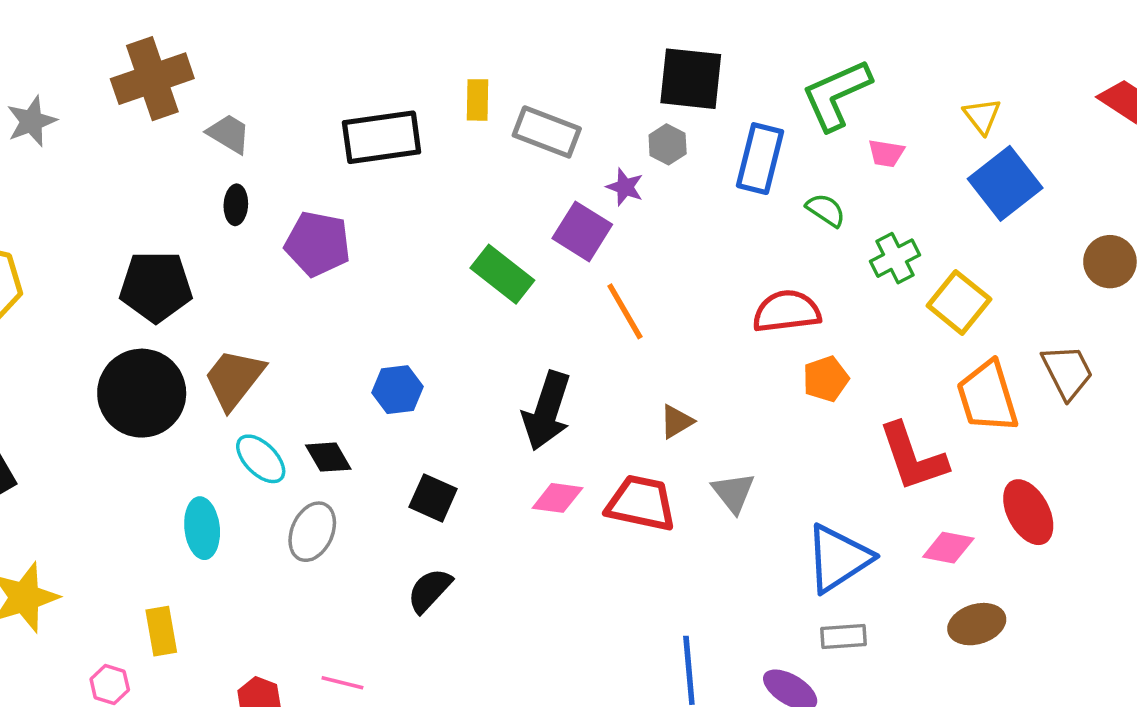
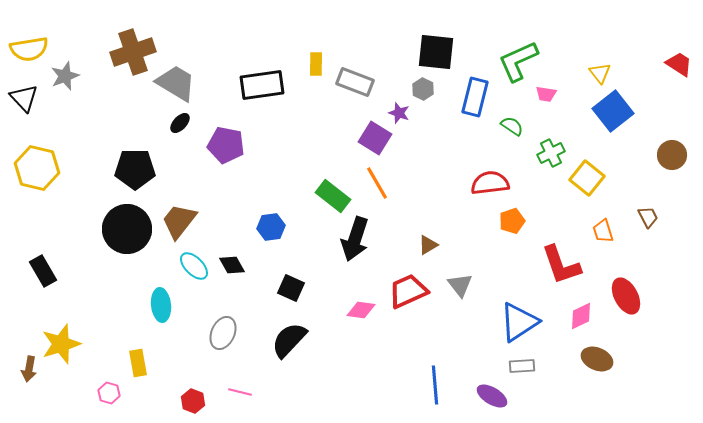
gray trapezoid: (229, 134) -> (176, 83), size x1.6
black ellipse: (236, 205) -> (180, 123), turned 40
green rectangle: (502, 274) -> (333, 196), moved
orange line: (625, 311) -> (377, 183), moved
brown trapezoid: (1067, 372) -> (648, 217), size x0.7
orange trapezoid: (987, 397) -> (603, 231), size x0.6
pink diamond: (557, 498) -> (361, 310), moved
red trapezoid: (641, 503) -> (408, 291), turned -36
gray ellipse: (312, 532) -> (223, 333), moved
pink diamond: (948, 548) -> (581, 316), turned -36
black semicircle: (430, 590) -> (289, 340), size x1.4
brown ellipse: (977, 624) -> (597, 359), turned 40

